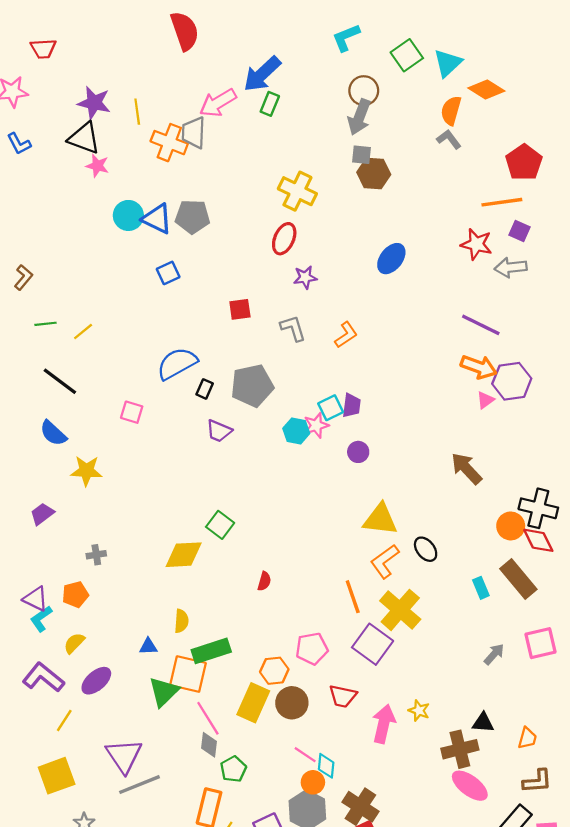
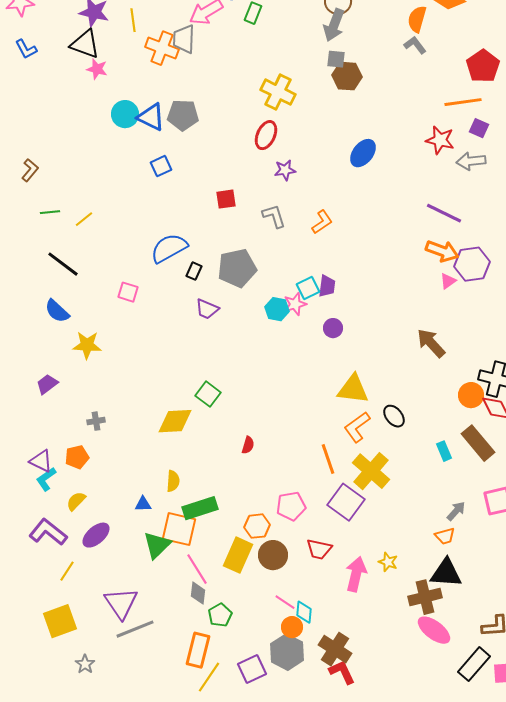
black triangle: (483, 723) -> (446, 573), size x1.6
orange trapezoid: (527, 738) -> (445, 536), moved, turned 60

